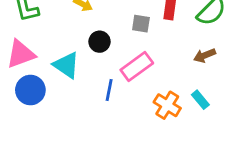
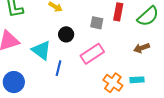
blue circle: (30, 90) -> (14, 82), moved
blue line: (109, 90) -> (59, 68), moved
cyan rectangle: (200, 100) -> (137, 80), turned -56

